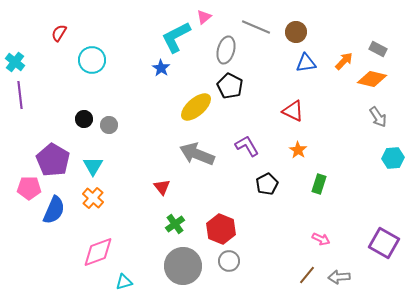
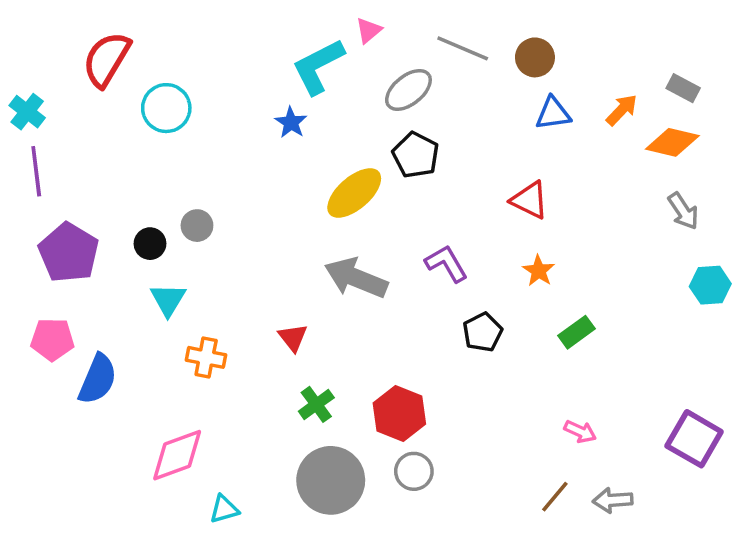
red semicircle: (59, 33) -> (107, 59), size x1.8
gray ellipse: (226, 50) -> (408, 90), turned 36
black circle: (84, 119) -> (150, 244), moved
purple pentagon: (53, 160) -> (69, 253), moved
green rectangle: (319, 184) -> (577, 332), turned 36
orange cross: (93, 198) -> (206, 357), moved, turned -30

